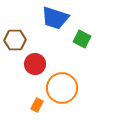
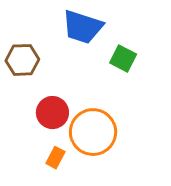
red circle: (35, 64) -> (52, 113), moved

